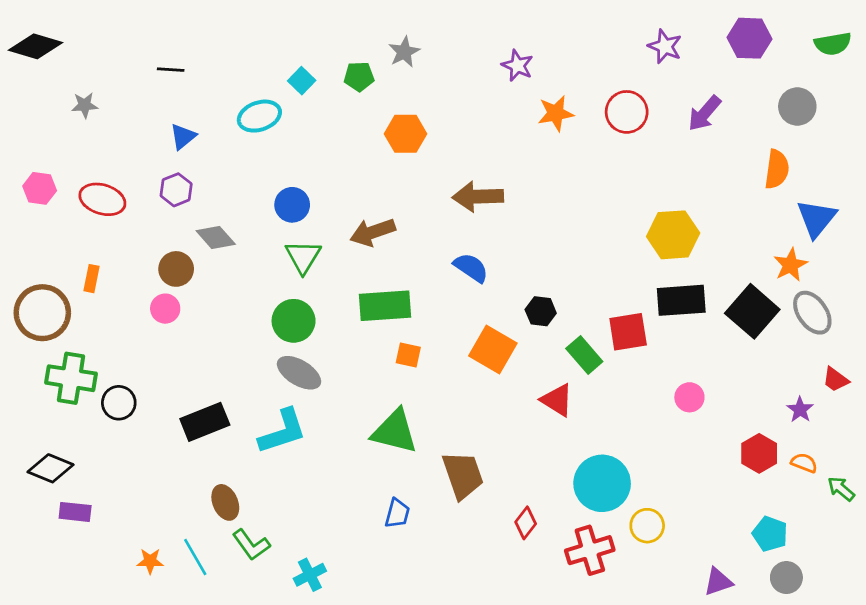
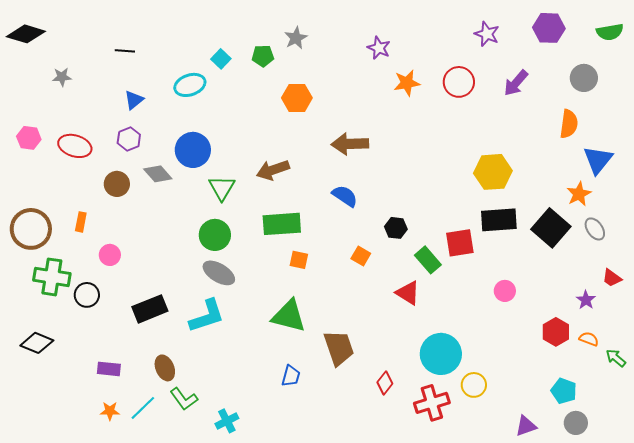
blue circle: (292, 205) -> (193, 150), moved, size x1.4
brown circle: (176, 269) -> (117, 184), moved
orange rectangle: (91, 279) -> (81, 222), moved
pink circle: (165, 309) -> (110, 255), moved
gray ellipse: (812, 313) -> (595, 229), size x0.7
orange square: (493, 350) -> (361, 256), size x0.6
purple rectangle: (75, 512) -> (109, 369), moved
cyan line: (195, 557) -> (143, 408), turned 76

